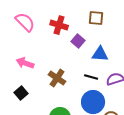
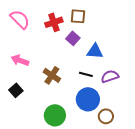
brown square: (96, 18) -> (78, 16), moved
red cross: (59, 25) -> (54, 22), turned -36

